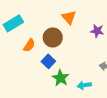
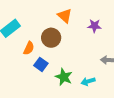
blue square: (48, 61) -> (41, 64), moved

